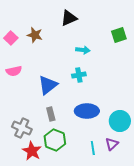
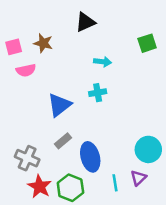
pink square: (11, 38) -> (14, 47), turned 32
pink semicircle: (14, 71) -> (26, 70), moved
blue ellipse: (87, 111) -> (90, 157), moved, turned 75
gray rectangle: (51, 114) -> (63, 141), turned 64
green hexagon: (55, 140) -> (70, 188), moved

